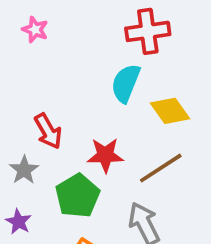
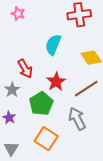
cyan semicircle: (126, 83) -> (53, 45), moved
red star: (105, 155) -> (56, 82), turned -30

